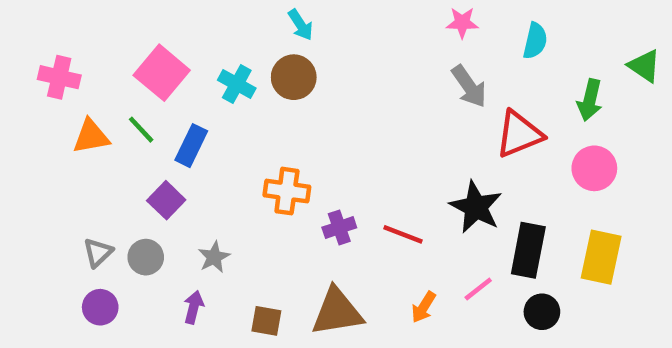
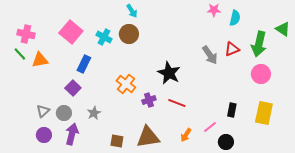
pink star: (462, 23) -> (214, 10), moved
gray arrow: (469, 86) -> (210, 55), moved
green arrow: (590, 100) -> (259, 44), size x1.4
green line: (141, 130) -> (20, 54), moved
red triangle: (519, 134) -> (232, 49), moved, size x0.7
orange cross: (287, 191) -> (126, 84), turned 30
black star: (476, 207) -> (169, 73), moved
black rectangle: (528, 250) -> (232, 110), size x0.6
purple arrow: (194, 307) -> (72, 134), moved, size x1.5
black circle: (542, 312) -> (226, 142), moved

